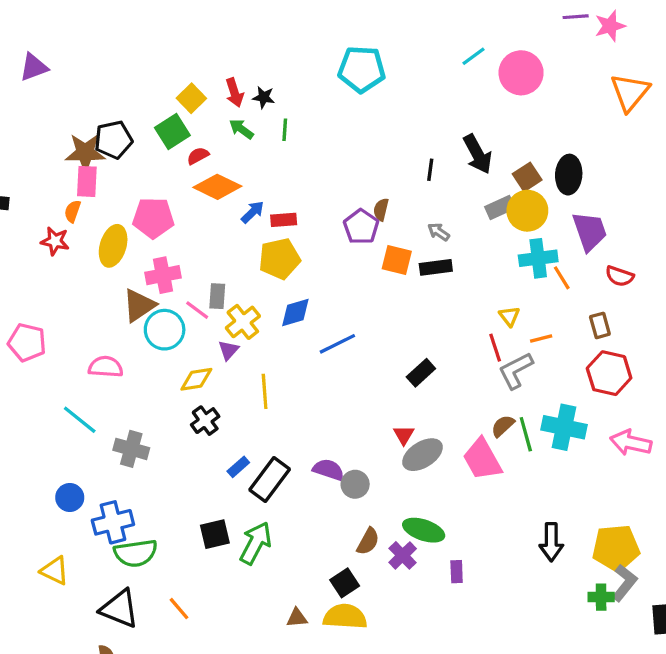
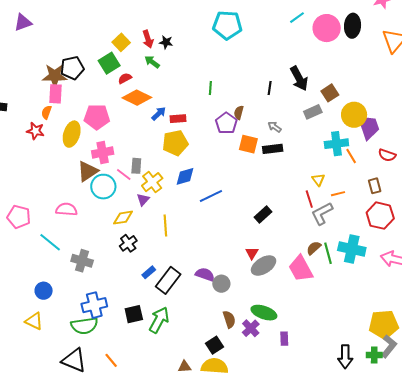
green line: (285, 130) -> (210, 88), moved
black ellipse: (569, 175) -> (353, 26), moved
yellow circle: (527, 211) -> (354, 115), moved
pink pentagon: (27, 342) -> (19, 217), moved
blue cross: (113, 522) -> (94, 305), moved
brown semicircle: (368, 541) -> (229, 319), turned -48
black arrow: (551, 542) -> (345, 357), moved
yellow triangle: (55, 571) -> (34, 321), moved

